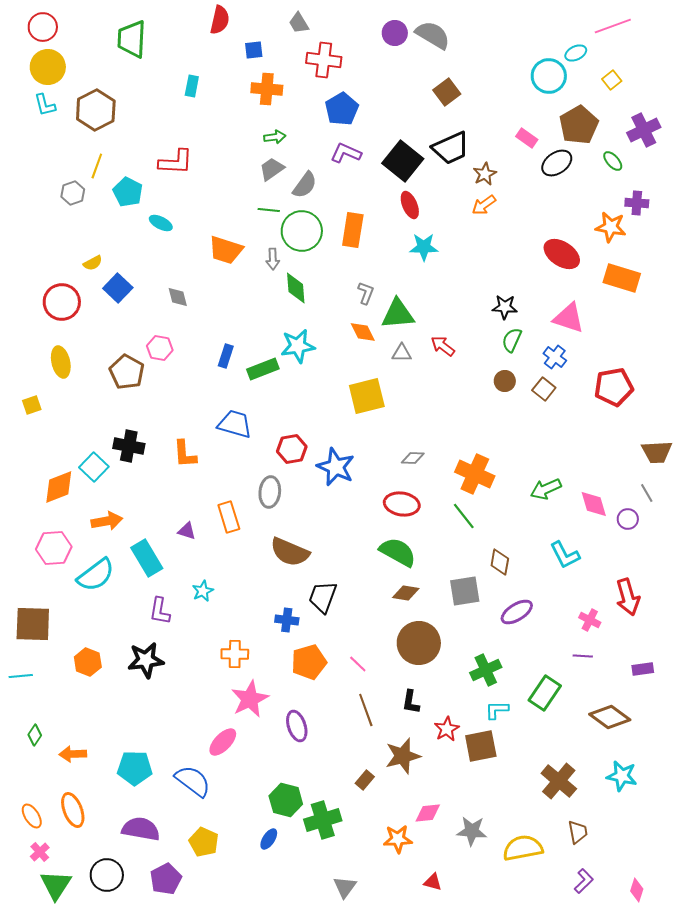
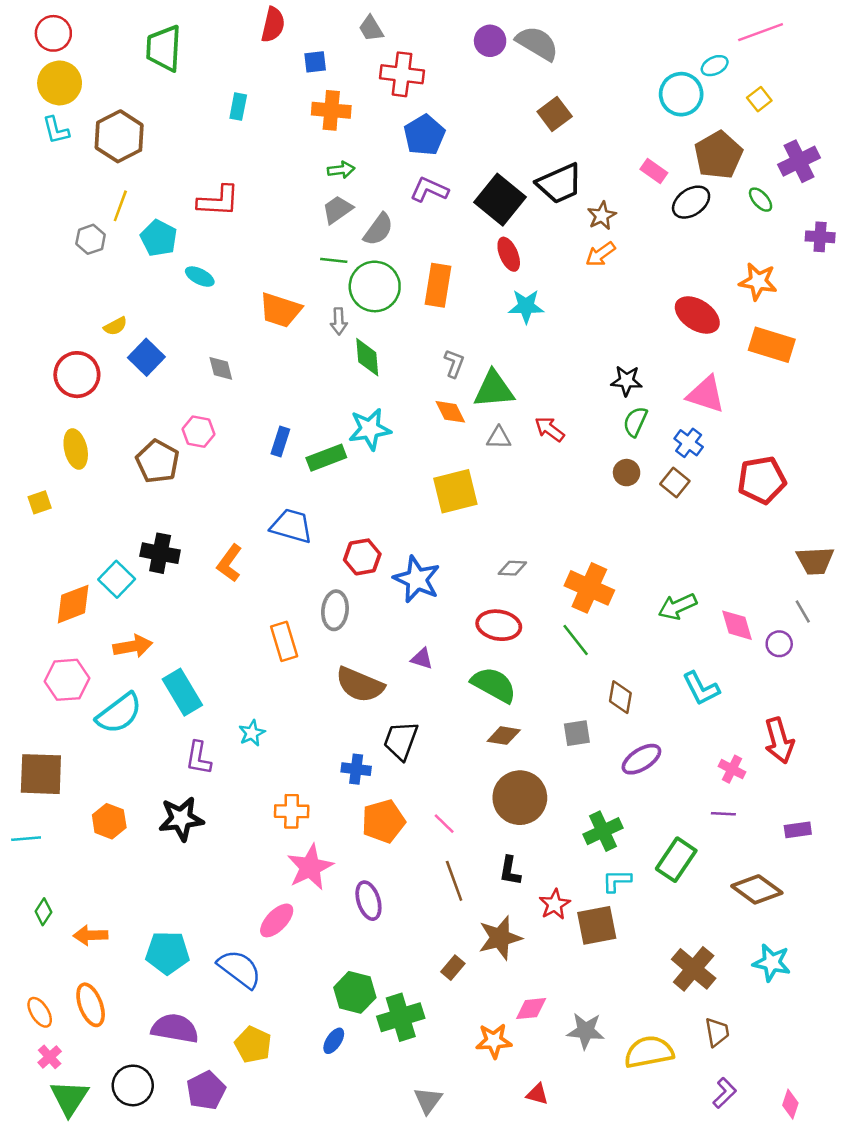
purple cross: (637, 203) -> (820, 237), moved
orange L-shape: (185, 454) -> (230, 563), turned 40
purple triangle: (187, 531) -> (422, 659), moved
gray square: (465, 591) -> (577, 733), size x0.7

